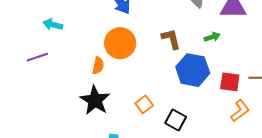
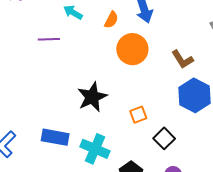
brown L-shape: (171, 39) -> (182, 59), turned 145
orange semicircle: (98, 66) -> (111, 20), moved

